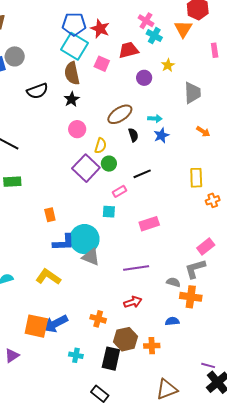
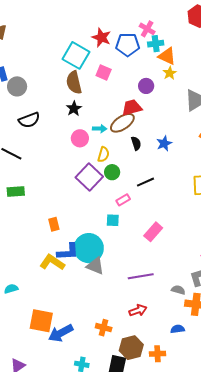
blue pentagon: (74, 24) -> (128, 45), moved
orange triangle: (183, 29) -> (167, 56), moved, turned -36
cyan cross: (154, 36) -> (156, 44), turned -35
red trapezoid: (129, 50) -> (132, 107), moved
gray circle: (15, 56) -> (17, 86), moved
black semicircle: (37, 91) -> (29, 120), moved
cyan arrow: (155, 119) -> (100, 129), moved
pink rectangle: (149, 224) -> (153, 232), turned -30
yellow L-shape: (48, 277) -> (52, 262), moved
orange square: (36, 326) -> (41, 321), moved

